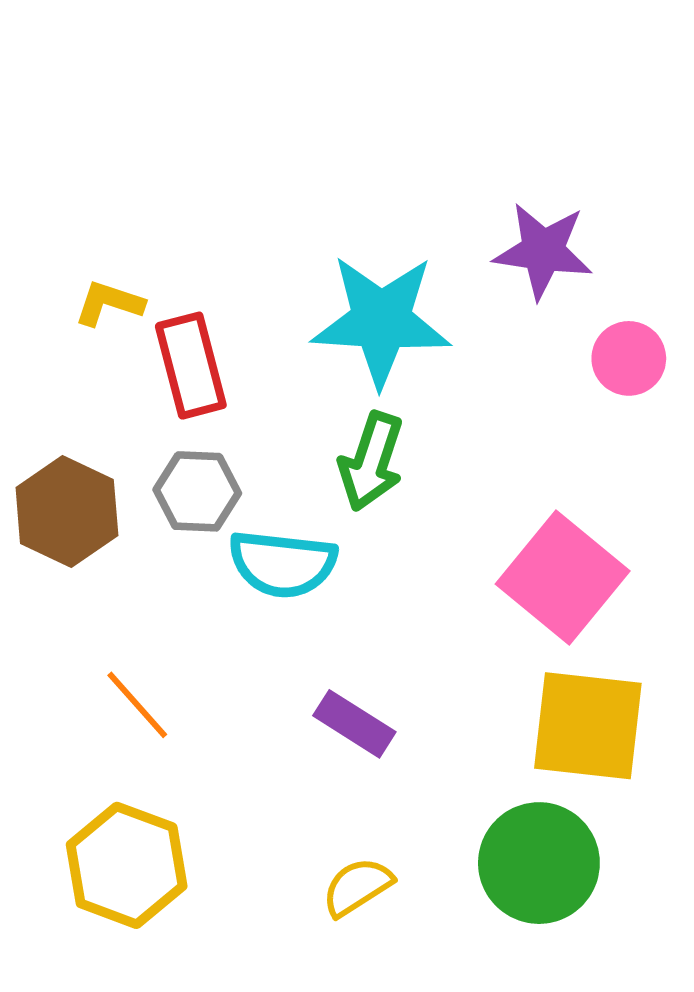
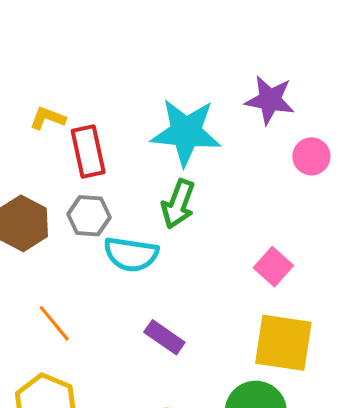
pink square: (563, 577) -> (273, 267), size x0.6

